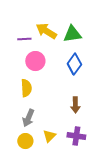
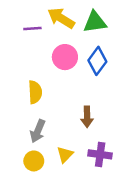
pink circle: (35, 61) -> (65, 57), moved
brown arrow: (75, 105) -> (87, 117), moved

